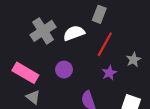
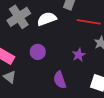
red line: (105, 44) -> (89, 22), moved, turned 70

